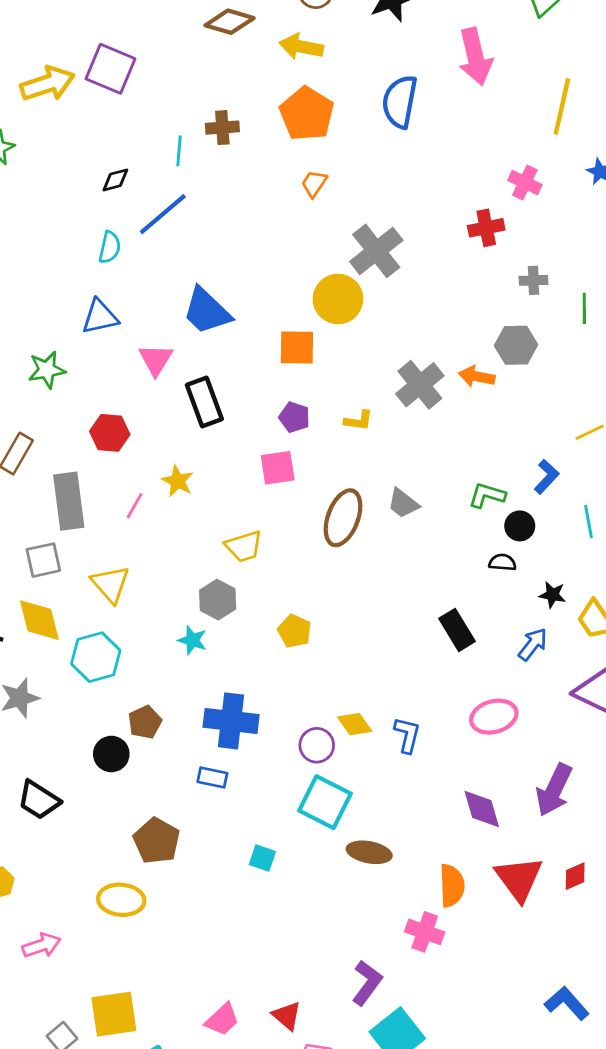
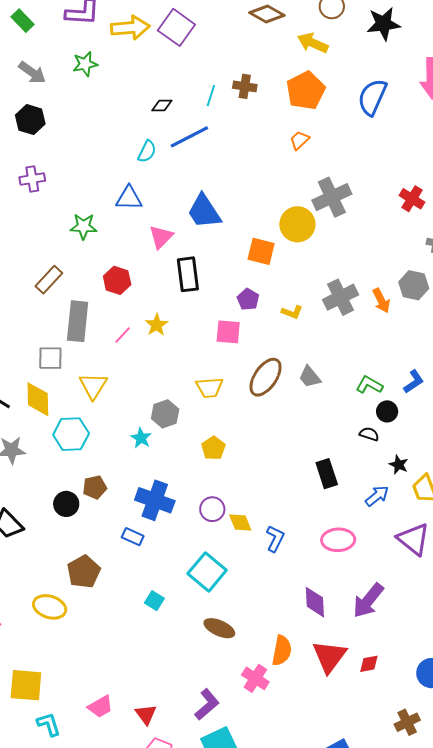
red cross: (486, 228) -> (412, 199), turned 30
orange arrow: (477, 376) -> (381, 301), turned -140
yellow trapezoid: (244, 546) -> (209, 388), moved
purple circle: (317, 745) -> (212, 509), moved
brown ellipse: (369, 852) -> (219, 628), moved

